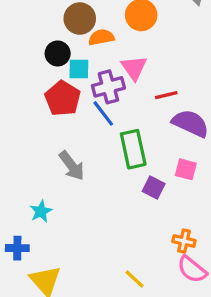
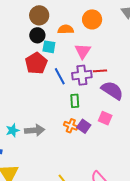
brown circle: (80, 19) -> (39, 15), moved
purple cross: (108, 87) -> (82, 75), moved
green rectangle: (133, 149) -> (75, 101), size x0.6
gray arrow: (72, 166) -> (35, 130), moved, turned -66
orange cross: (184, 241) -> (71, 126), moved

